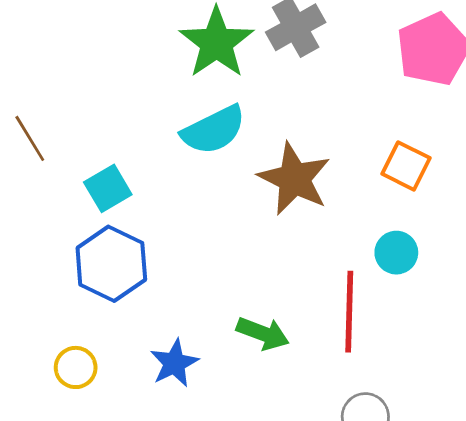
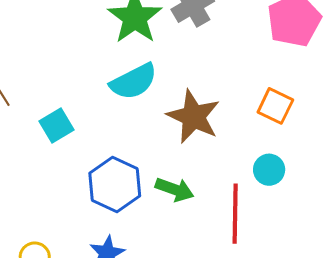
blue hexagon: (111, 264) -> (115, 184), moved
green arrow: (263, 333) -> (175, 189), moved

